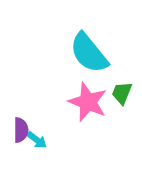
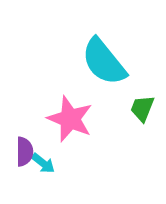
pink star: (88, 102) -> (70, 119), moved

